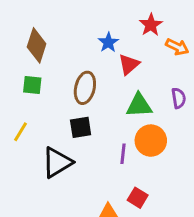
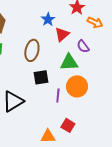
purple semicircle: (179, 98) -> (83, 46), moved, turned 152
black square: (81, 127) -> (41, 77), moved

